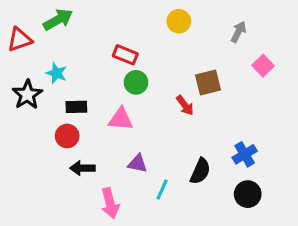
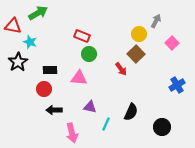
yellow circle: (179, 21) -> (139, 34), moved
red triangle: (20, 40) -> (13, 26), turned 30
cyan star: (56, 73) -> (30, 42), moved
brown square: (208, 82) -> (136, 54), turned -30
blue cross: (245, 154) -> (177, 85), moved

